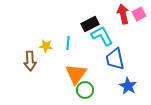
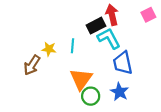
red arrow: (123, 14) -> (112, 15), moved
brown arrow: (30, 61) -> (32, 65), turned 36
blue star: (128, 86) -> (120, 92), moved

